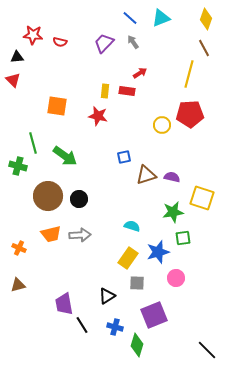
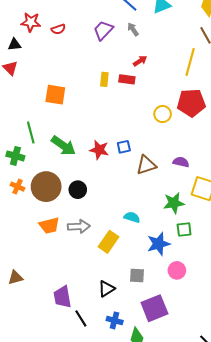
red semicircle: (60, 42) -> (58, 29), turned -32
red star: (98, 116) -> (99, 150), moved
purple semicircle: (172, 177) -> (181, 162), moved
orange cross: (19, 248) -> (17, 187), moved
yellow rectangle: (128, 258) -> (108, 242), moved

